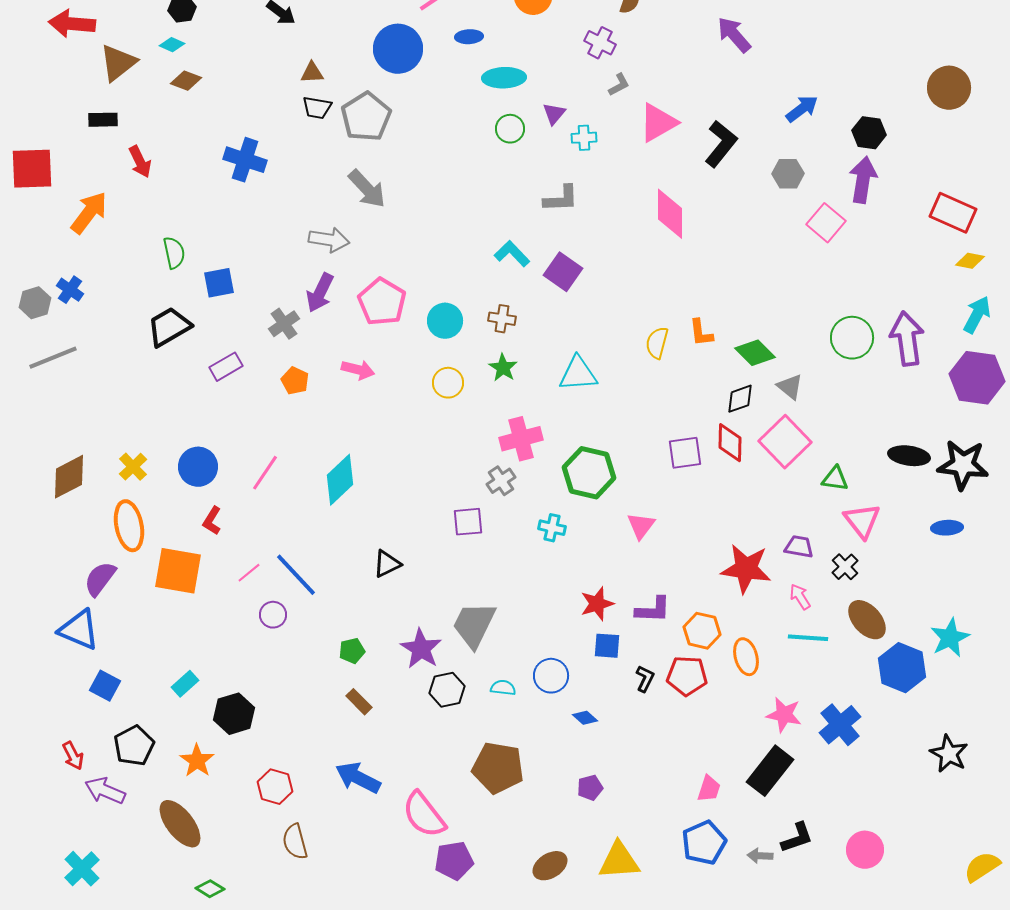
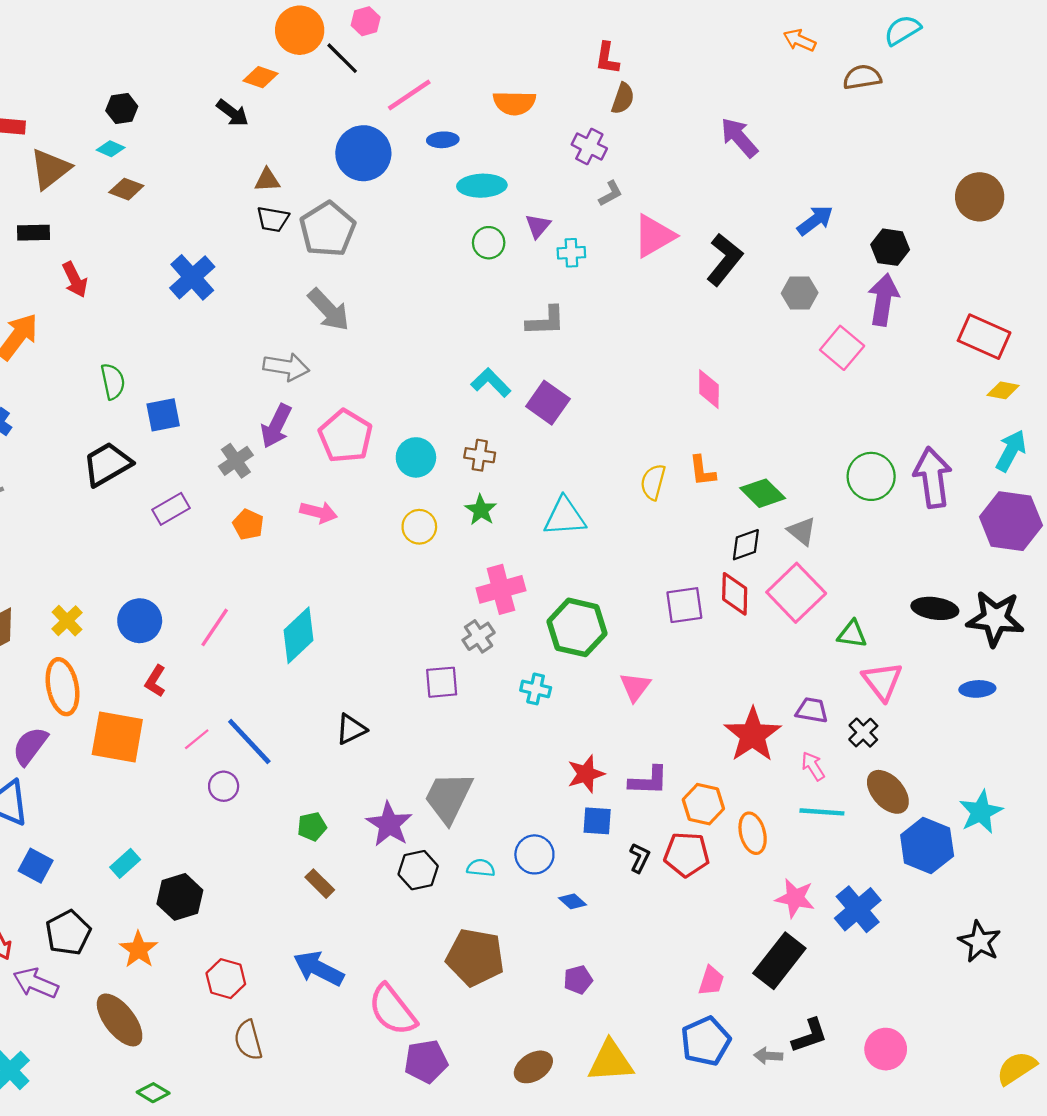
blue cross: (245, 160) -> (192, 277), turned 30
pink diamond: (670, 214) -> (709, 389), moved, size x0.7
red star: (746, 569) -> (753, 735), turned 30

